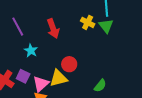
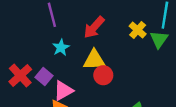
red arrow: (53, 28) -> (94, 27), turned 48
yellow triangle: (58, 78) -> (94, 60), moved

